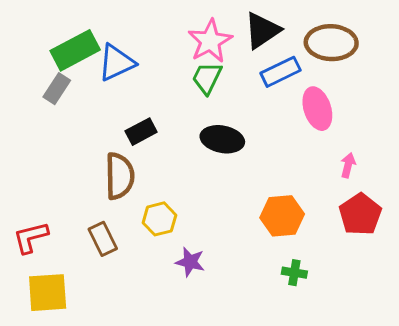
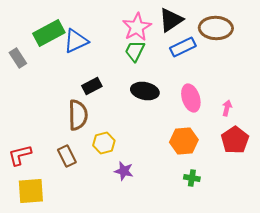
gray rectangle: (57, 89) -> (18, 58), moved, turned -66
pink ellipse: (317, 109) -> (191, 98), moved

